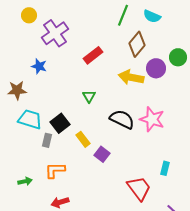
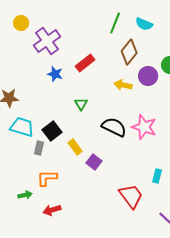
blue star: (39, 66) -> (55, 74), moved
yellow arrow: (131, 77) -> (123, 85), size x0.7
green arrow: (25, 181) -> (25, 195), moved

